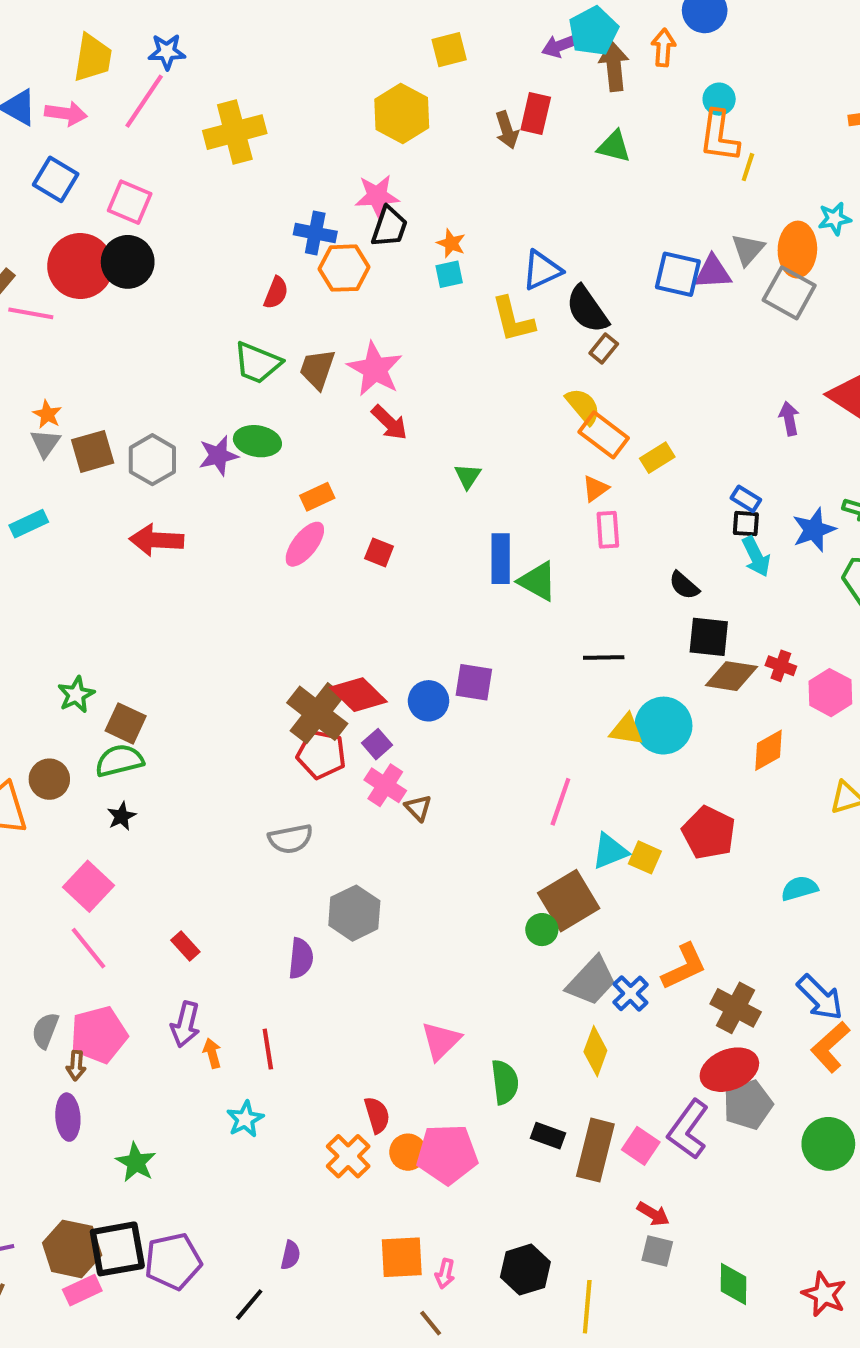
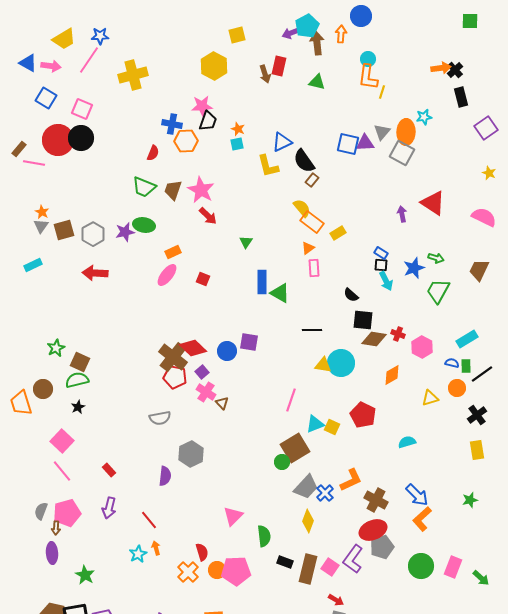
yellow trapezoid: (93, 58) -> (64, 39), turned 50
red line: (268, 1049) -> (149, 520), turned -30
orange arrow: (212, 1053) -> (156, 548), moved

